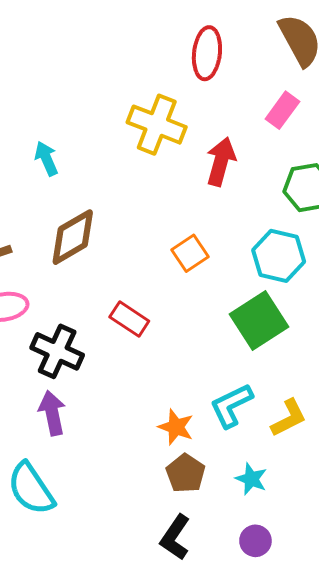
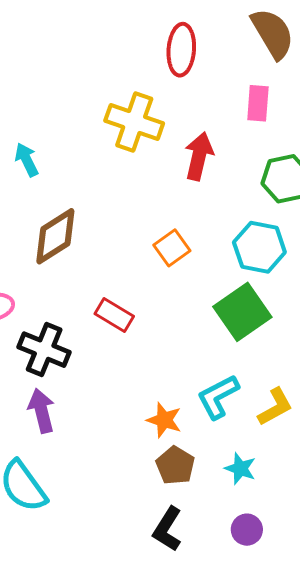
pink rectangle: (282, 110) -> (258, 103), turned -30

